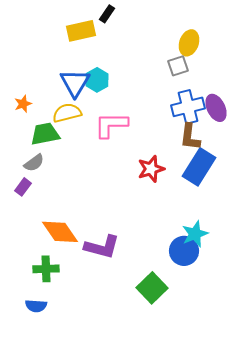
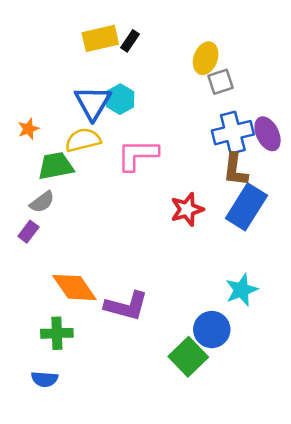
black rectangle: (107, 14) -> (130, 41), moved
yellow ellipse: (189, 43) -> (206, 58), moved
blue circle: (184, 251) -> (212, 330), moved

